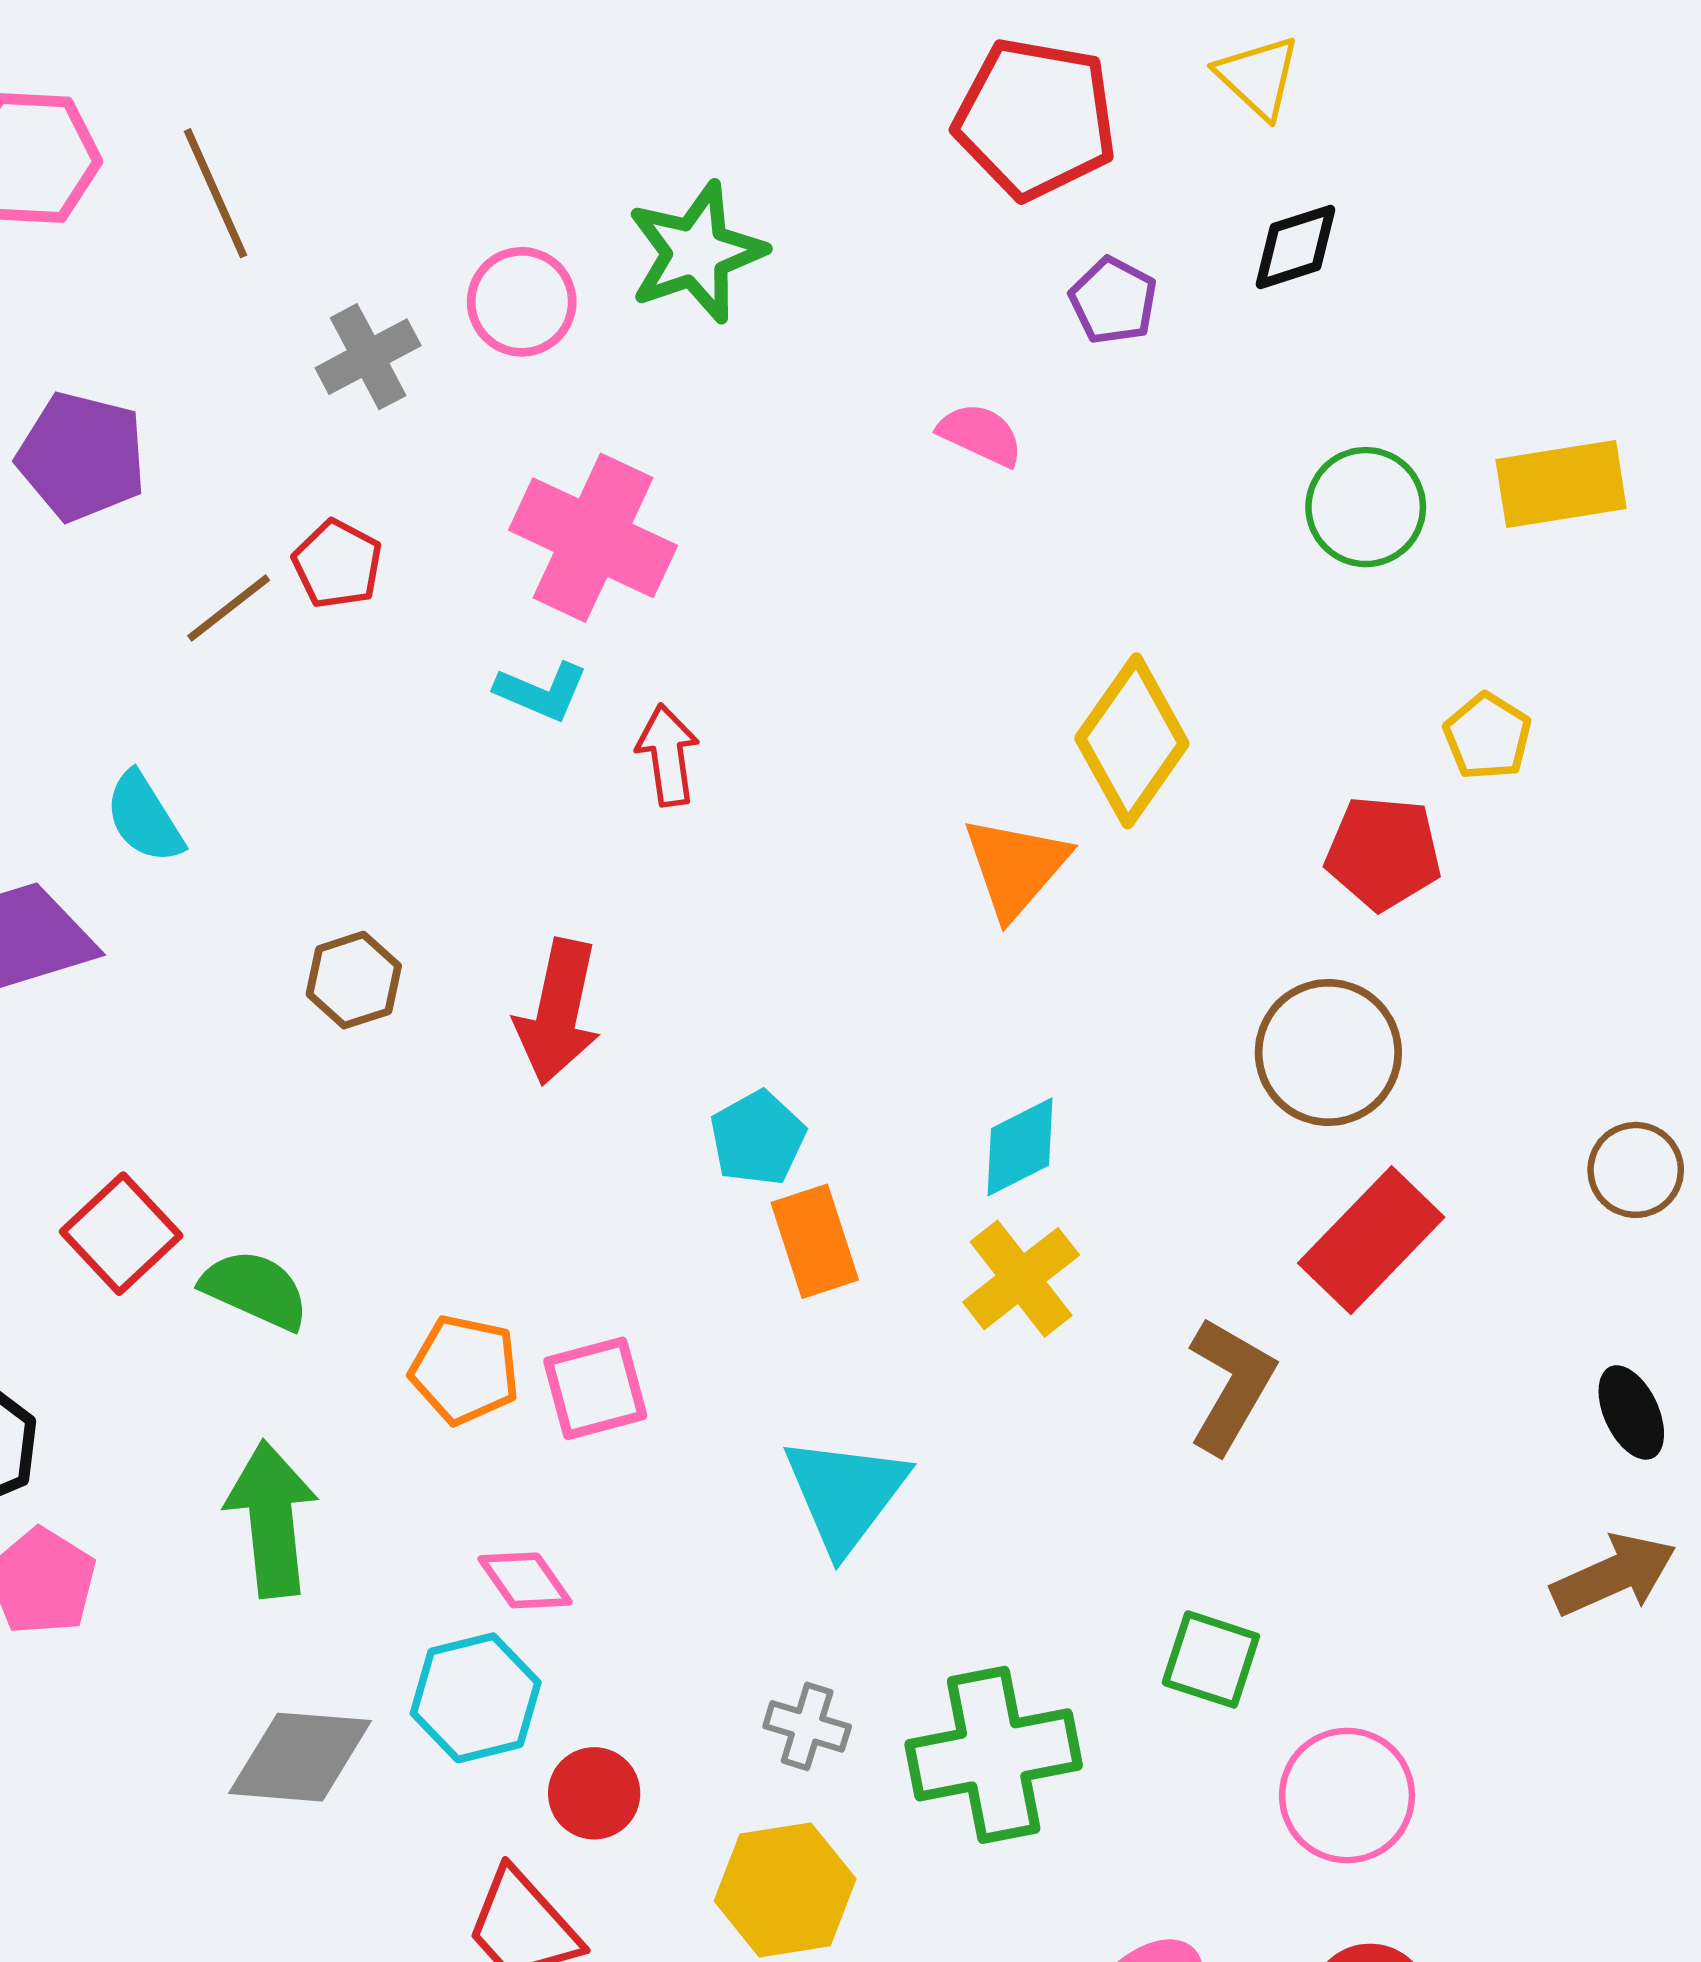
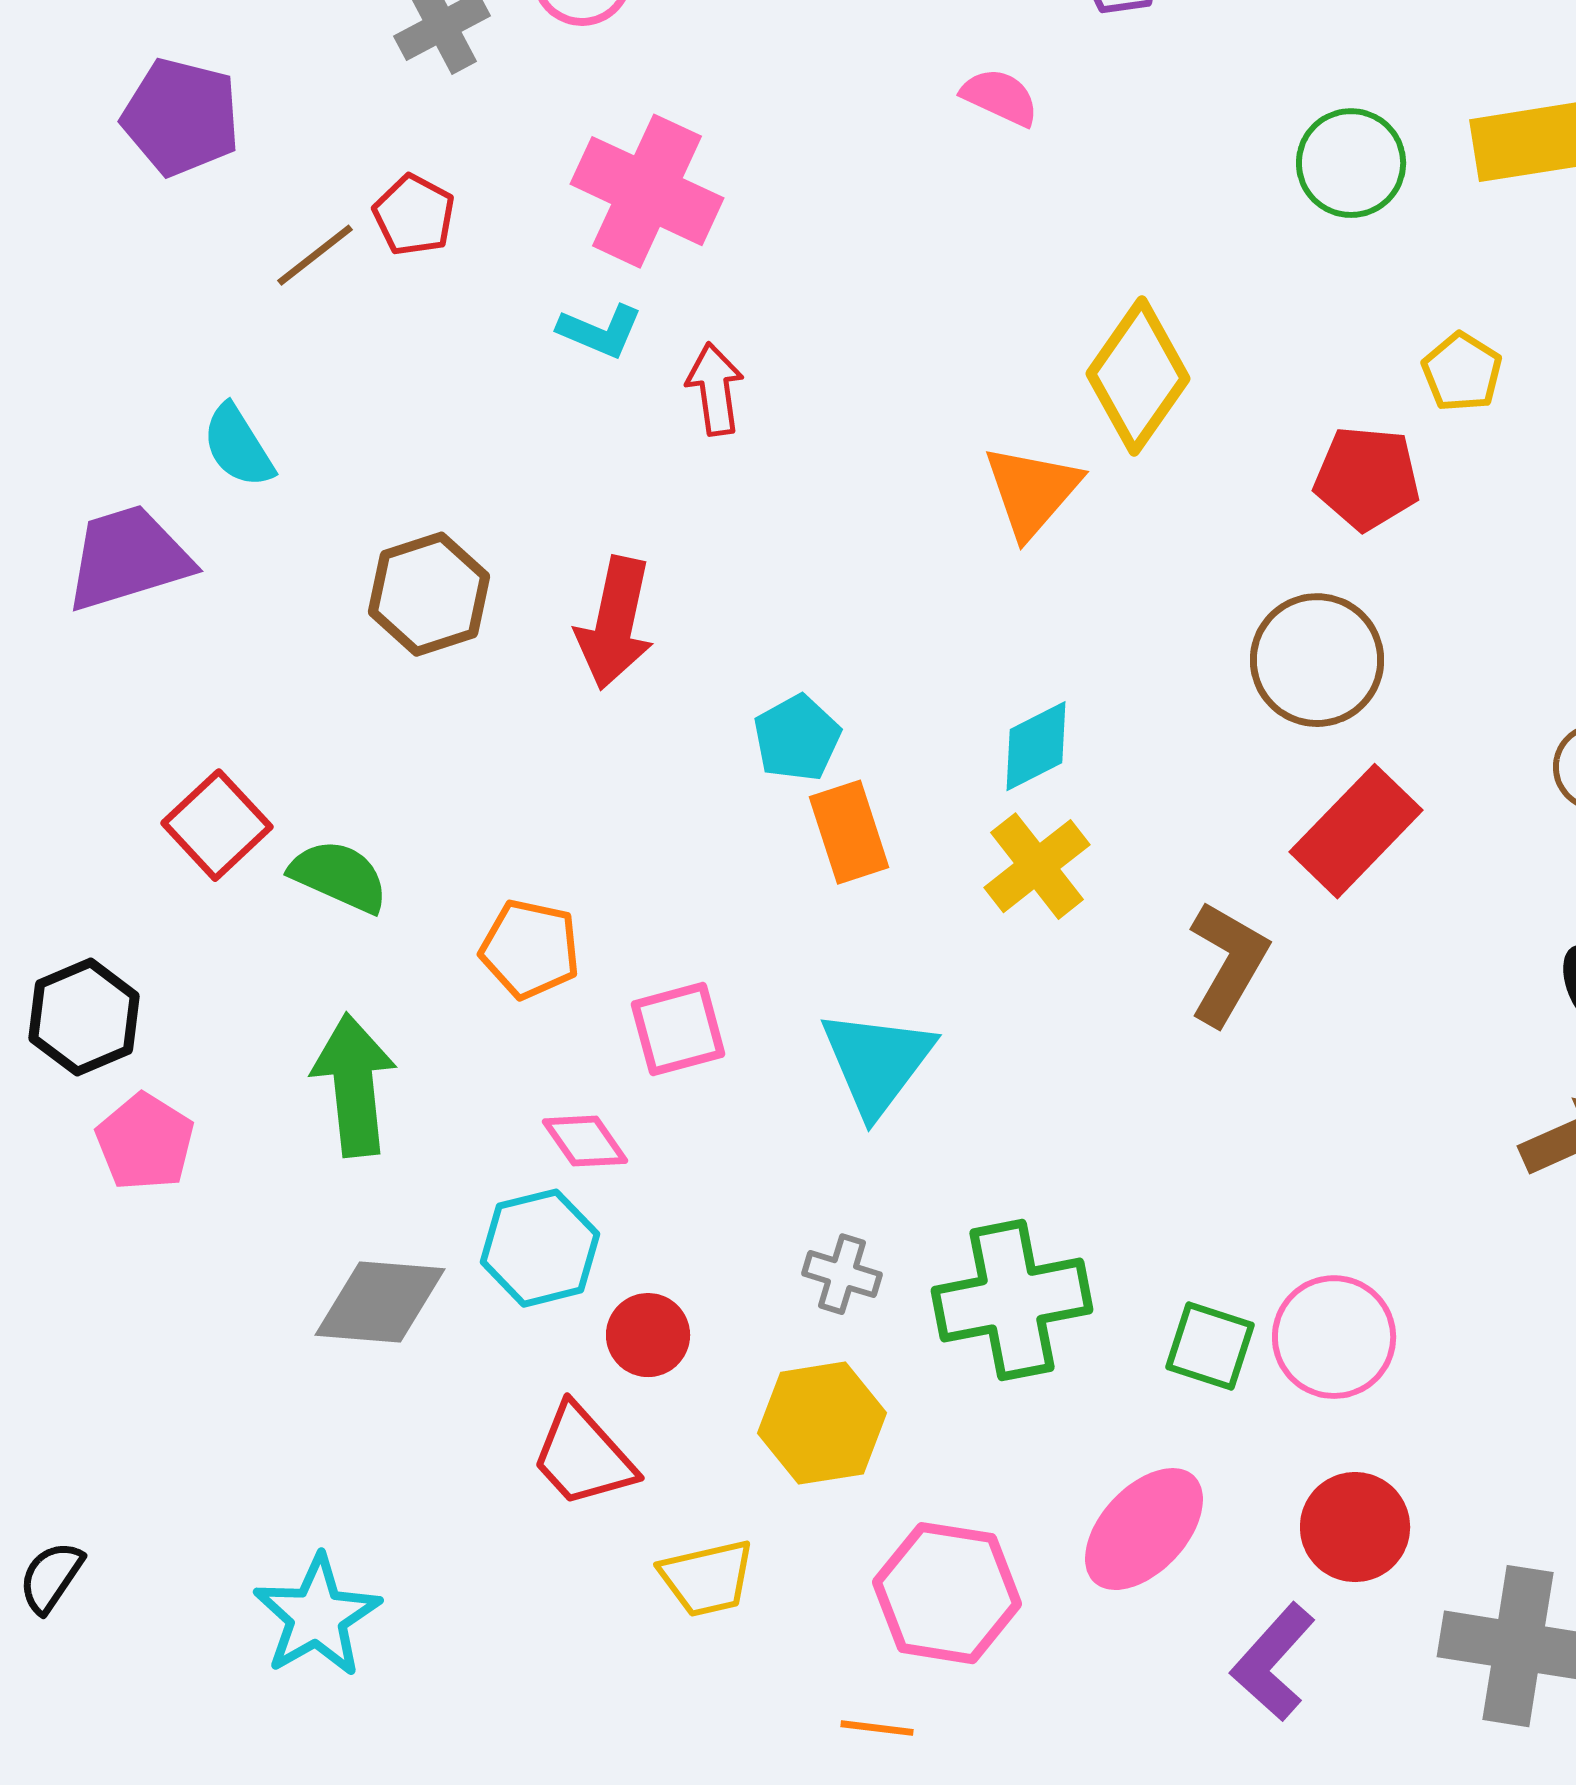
brown hexagon: (354, 980) -> (429, 594), size x1.4
pink square: (595, 1388) -> (678, 1029), moved
green square: (1211, 1659) -> (1210, 1346), moved

